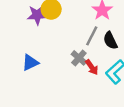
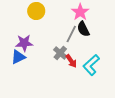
purple star: (37, 15) -> (24, 43), moved
black semicircle: (110, 41) -> (83, 29), moved

